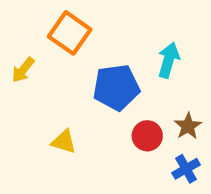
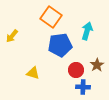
orange square: (70, 33) -> (51, 17), moved
blue cross: (186, 169) -> (83, 87), moved, turned 32

